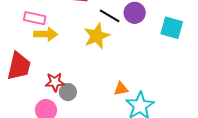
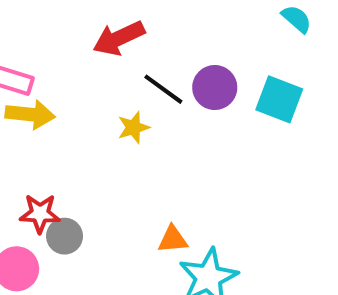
cyan square: (172, 28) -> (279, 99), moved
yellow star: (97, 36) -> (133, 127), size x0.6

